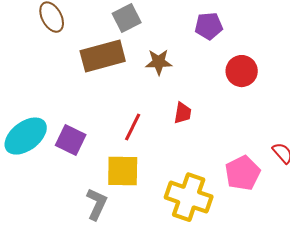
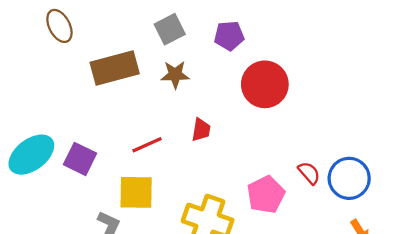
gray square: (127, 18) -> (170, 29), moved
red circle: (242, 71) -> (265, 84), size x1.4
red line: (133, 127) -> (147, 145), turned 40

